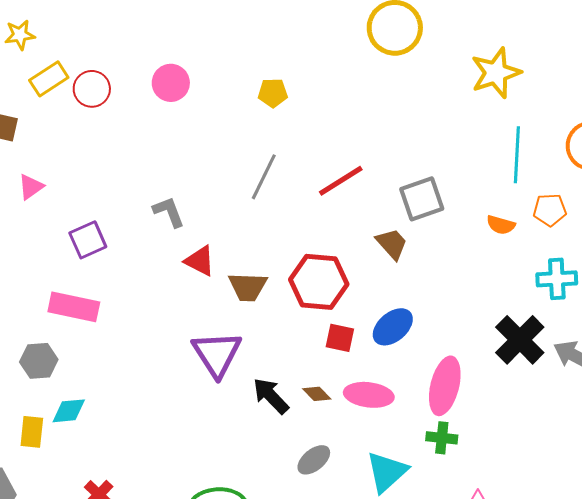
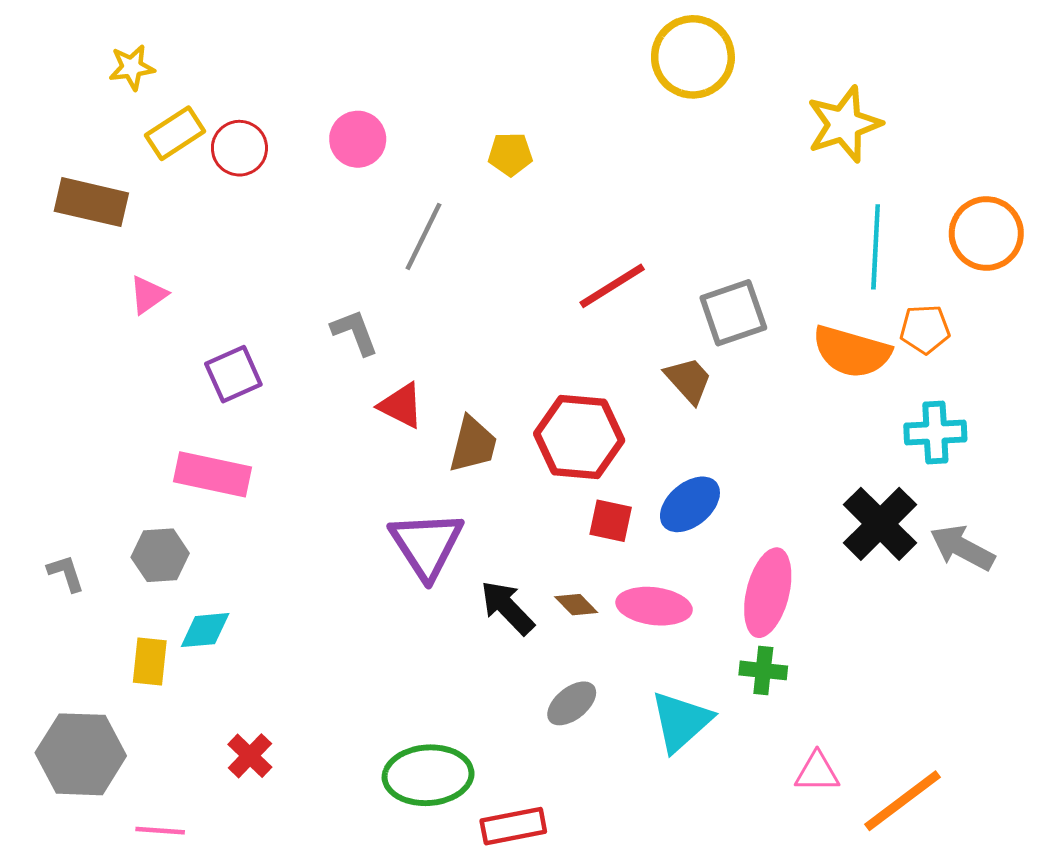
gray line: (264, 177) -> (424, 236), moved
orange semicircle: (501, 225) -> (852, 352), size x1.8
brown trapezoid: (248, 287) -> (473, 444), turned -78

